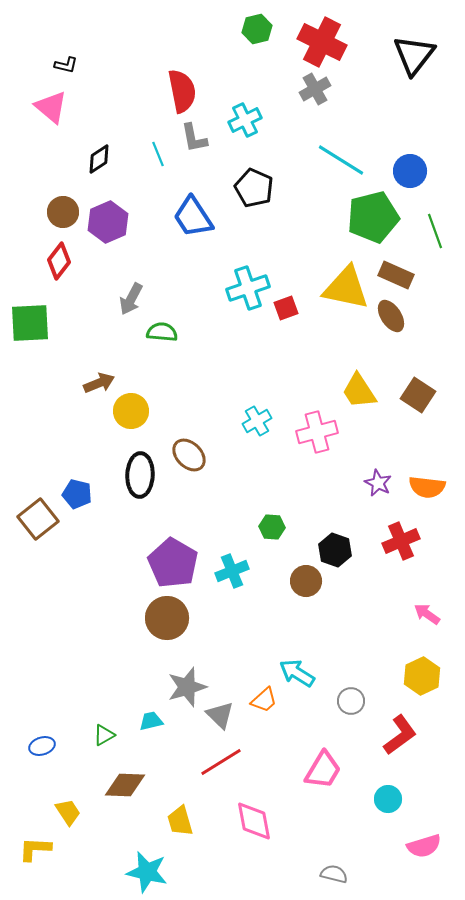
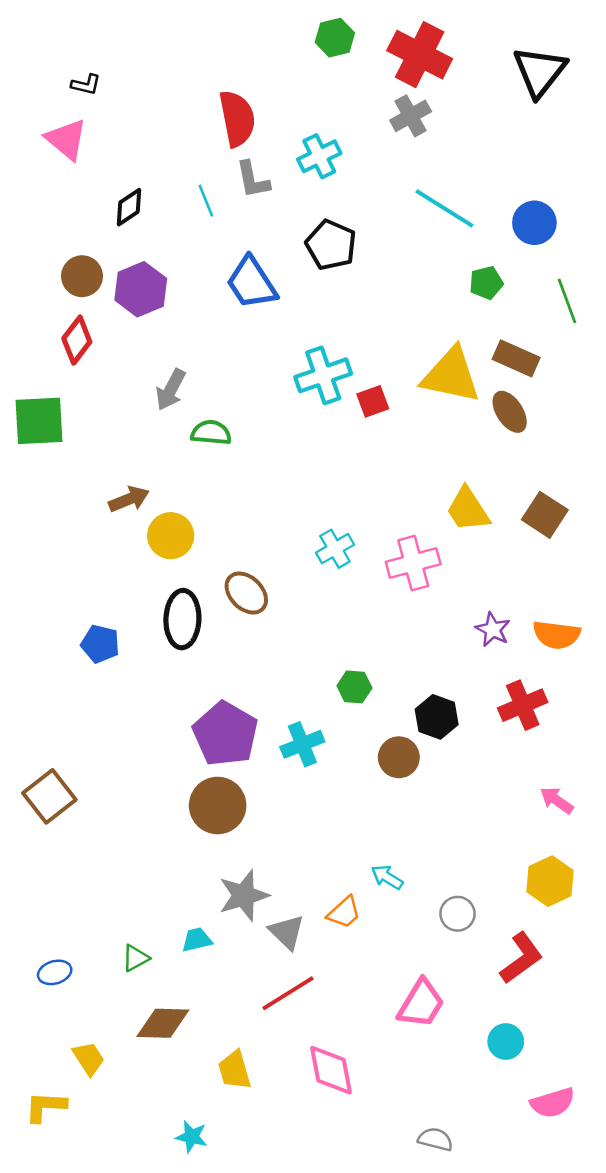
green pentagon: (373, 217) -> (486, 283), size x0.5
brown square: (38, 519) -> (49, 796), moved
cyan arrow: (297, 673) -> (387, 877), size x0.7
cyan star: (147, 872) -> (192, 1137), size x0.6

